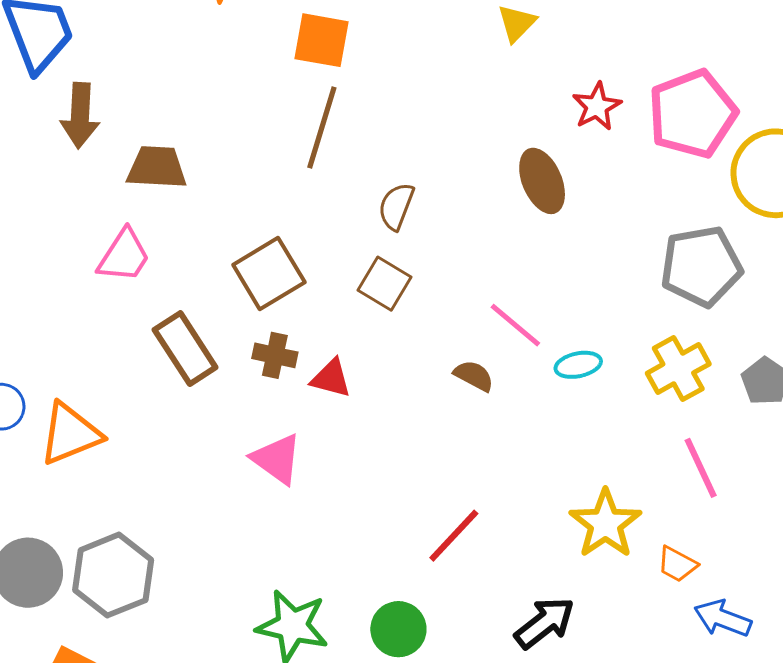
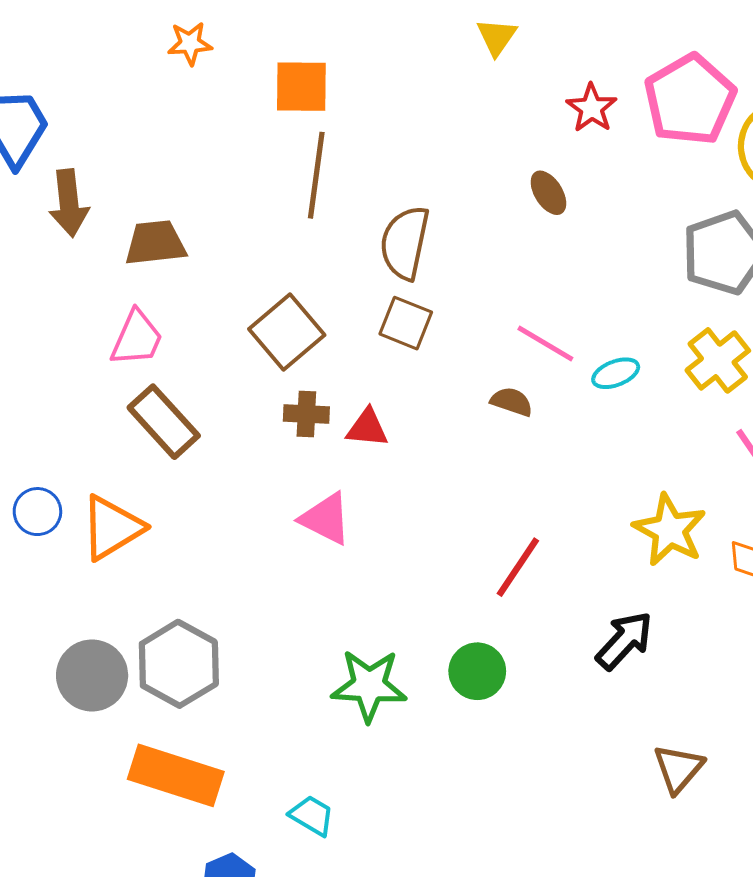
brown ellipse: (542, 181) -> (548, 193), size x0.7
brown semicircle: (396, 206) -> (405, 243), size x1.5
brown rectangle: (185, 348) -> (164, 422), moved

